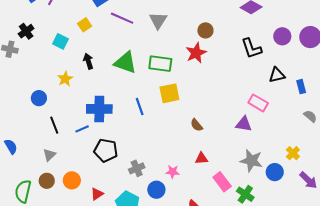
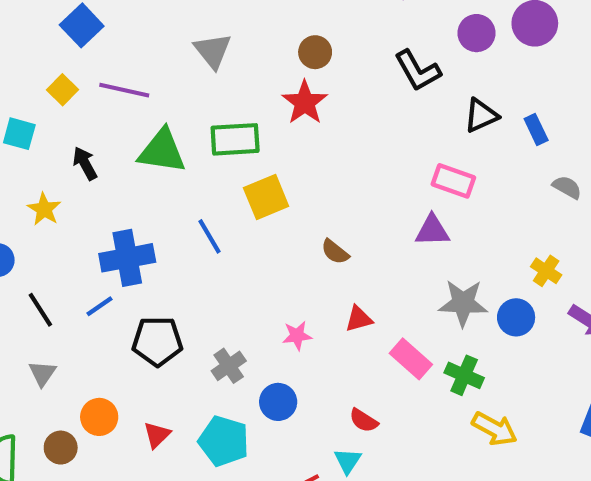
purple line: (122, 18) -> (124, 90), moved
pink star: (173, 172) -> (297, 336), moved
brown circle: (47, 181) -> (61, 448), moved

